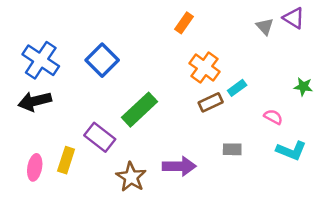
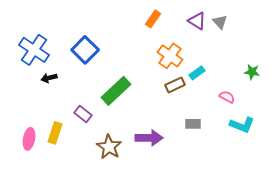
purple triangle: (294, 18) -> (197, 21), moved
black arrow: (35, 101) -> (49, 78), moved, size x0.6
purple rectangle: (100, 137) -> (83, 114), size x0.7

